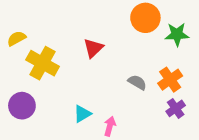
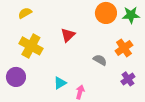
green star: (177, 34) -> (131, 15), moved
yellow semicircle: (16, 38) -> (25, 13), moved
orange cross: (170, 80) -> (124, 48), moved

